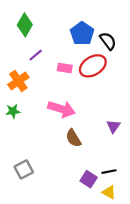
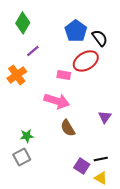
pink rectangle: (65, 68) -> (64, 75), moved
green star: (13, 111) -> (27, 136), moved

